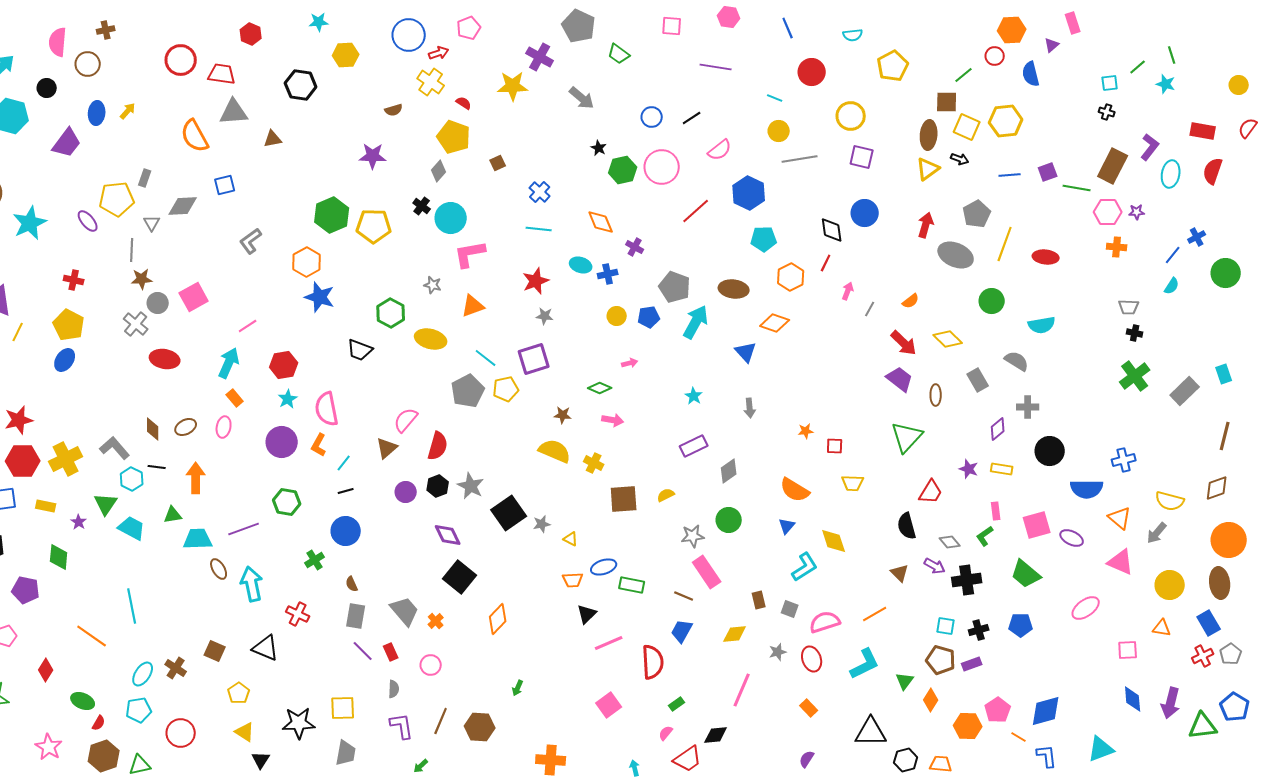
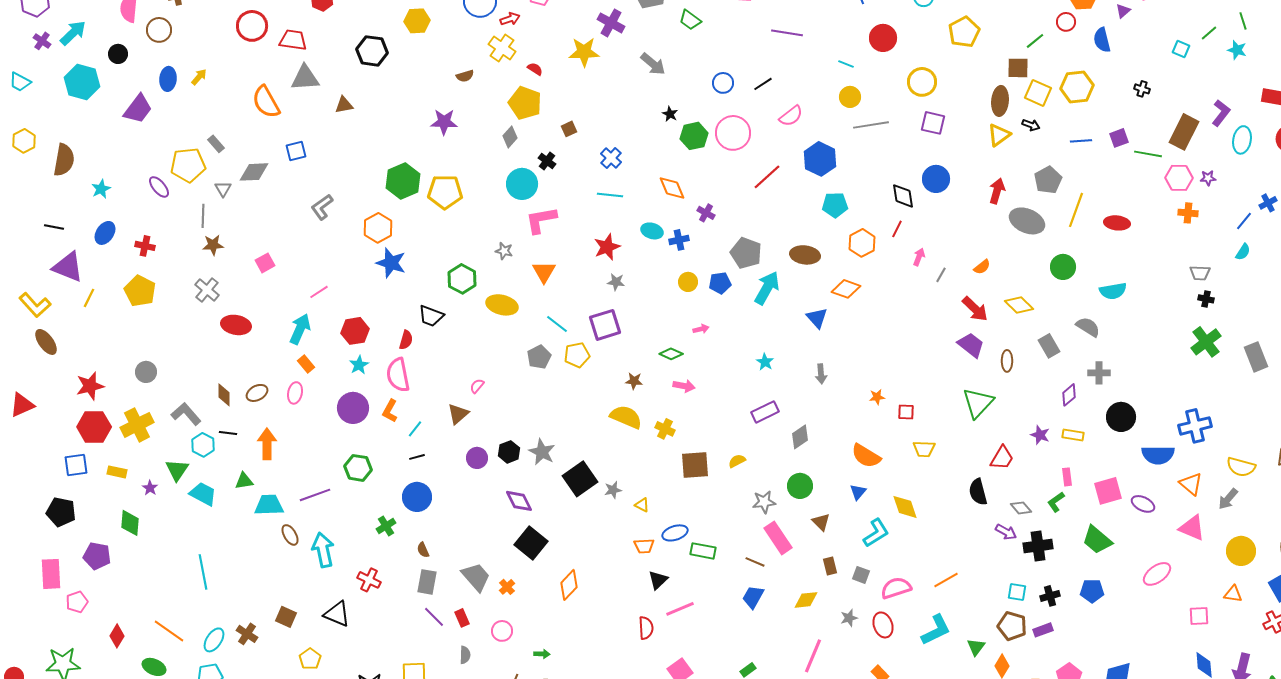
cyan square: (1110, 83) -> (1181, 49), turned 30
black cross: (1107, 112) -> (1142, 89), moved
gray rectangle: (145, 178) -> (216, 144), turned -60
black cross: (422, 206) -> (547, 161), moved
cyan star: (30, 223) -> (101, 189), size x0.6
pink square: (194, 297) -> (265, 263), size x0.7
gray circle: (158, 303) -> (146, 372), moved
orange triangle: (473, 306) -> (544, 272), turned -40
blue ellipse: (65, 360) -> (105, 233), moved
gray pentagon: (468, 391) -> (539, 357), size x0.7
gray rectangle: (1185, 391) -> (1256, 357), turned -68
pink semicircle: (406, 420) -> (477, 386), size x0.6
red semicircle: (438, 446) -> (406, 340), moved, size x0.7
blue cross: (1124, 460) -> (1195, 426), size x1.4
brown triangle: (900, 573) -> (821, 522), moved
orange line: (92, 636) -> (169, 631), moved
red semicircle: (653, 662) -> (646, 628), moved, size x0.7
green arrow: (518, 688) -> (542, 654), moved, turned -112

